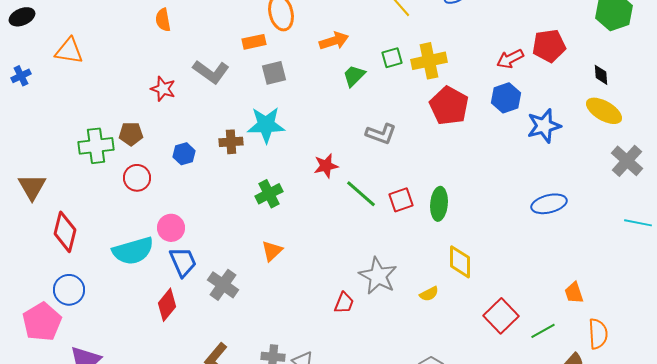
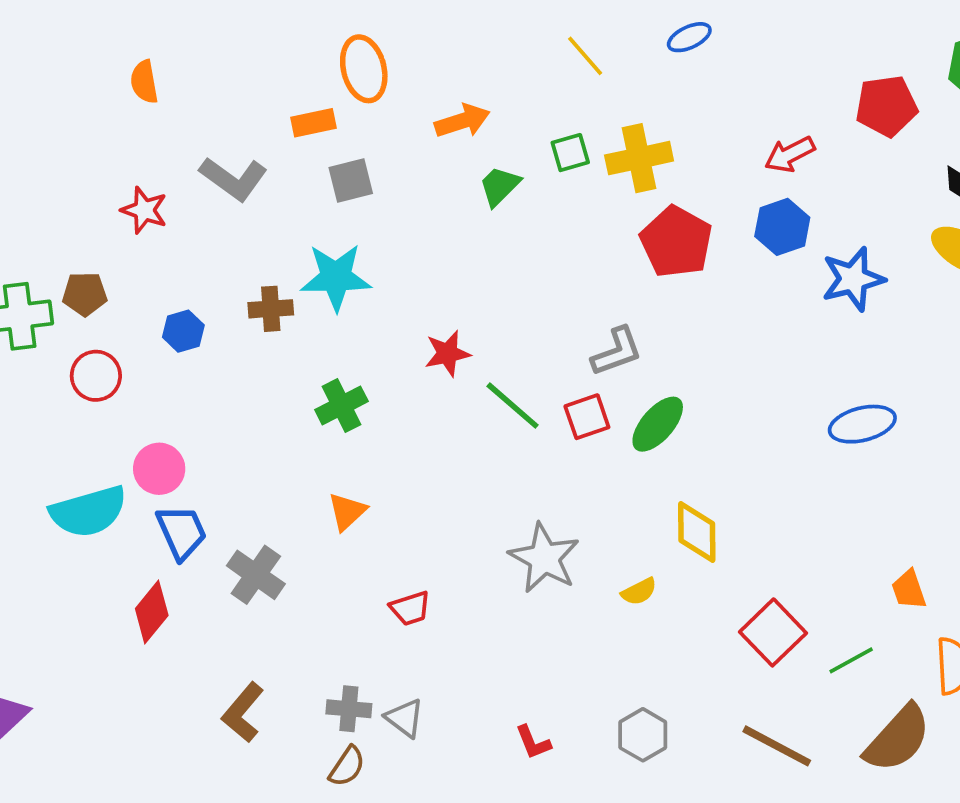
red pentagon: (549, 46) -> (886, 106), moved
gray L-shape: (381, 134) -> (617, 352), moved, turned -40
green ellipse: (439, 204) -> (658, 424), turned 36
red trapezoid: (344, 303) -> (410, 608), moved, turned 50

